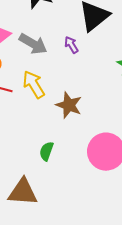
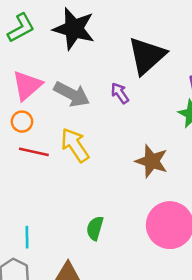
brown star: (69, 105) -> (152, 161), moved

